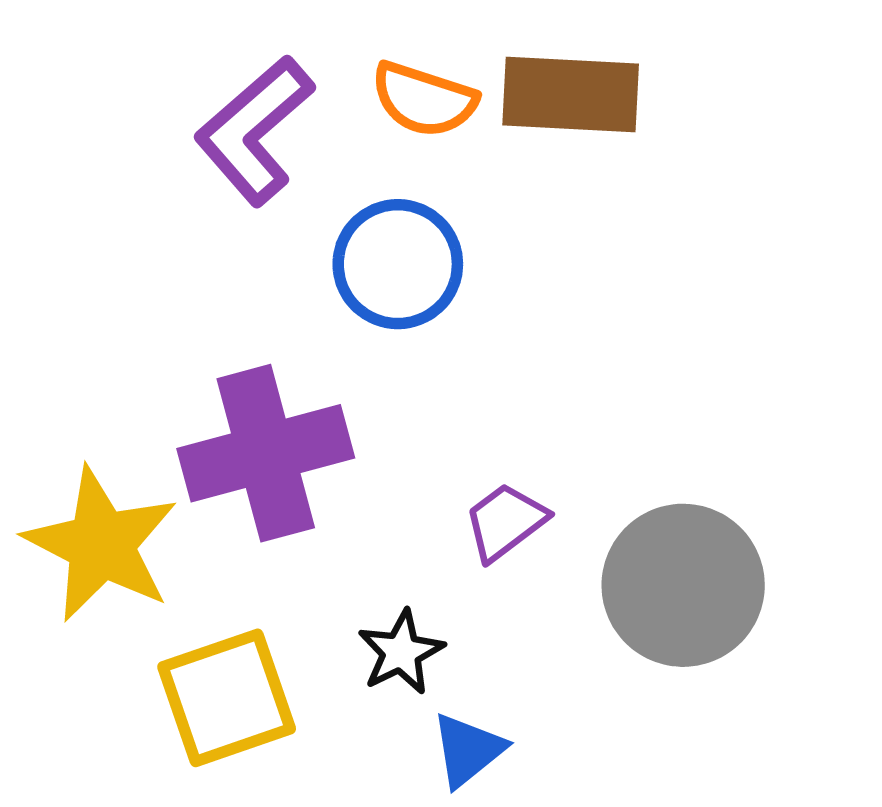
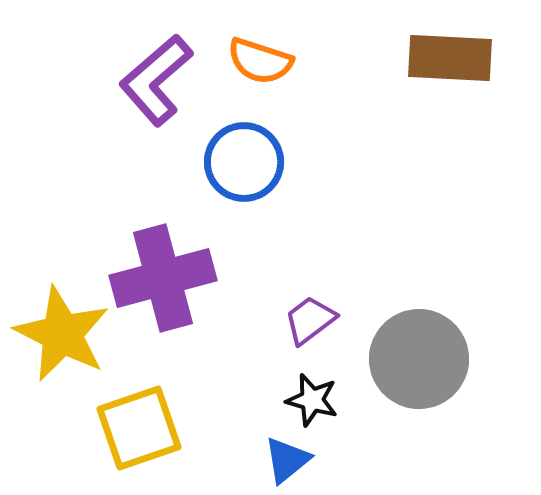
brown rectangle: (571, 95) -> (450, 58), moved
black star: (401, 652) -> (312, 400), moved, turned -30

